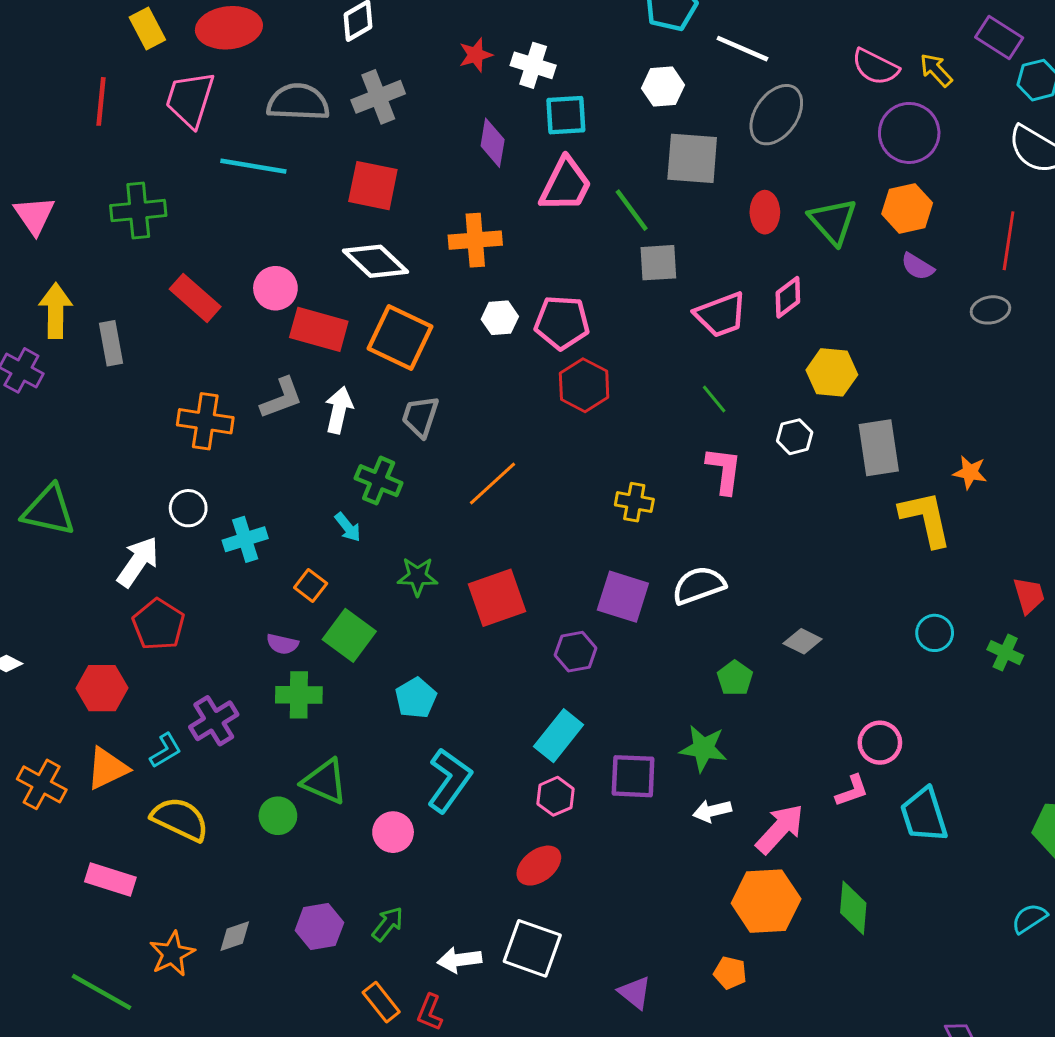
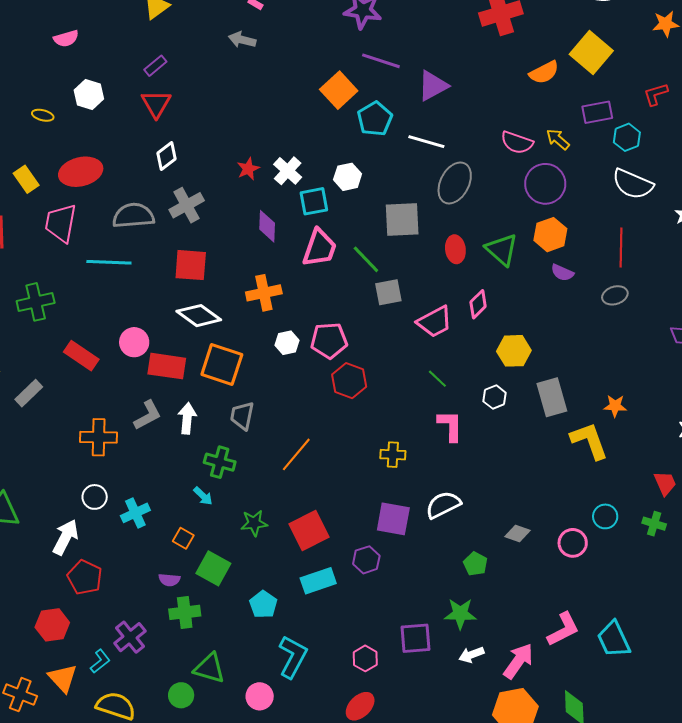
purple rectangle: (999, 38) -> (597, 112), turned -36
white cross: (533, 65) -> (288, 171), turned 32
white hexagon: (663, 87) -> (348, 177), moved
gray rectangle: (111, 343) -> (29, 393), turned 64
cyan rectangle: (559, 736) -> (318, 581), moved, turned 40
pink circle: (880, 743) -> (573, 543), moved
orange triangle: (107, 768) -> (63, 678), turned -40
pink L-shape: (852, 791) -> (563, 629), size x1.5

